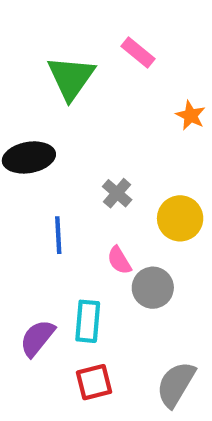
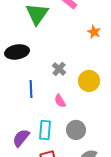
gray circle: (153, 288) -> (76, 130), moved

